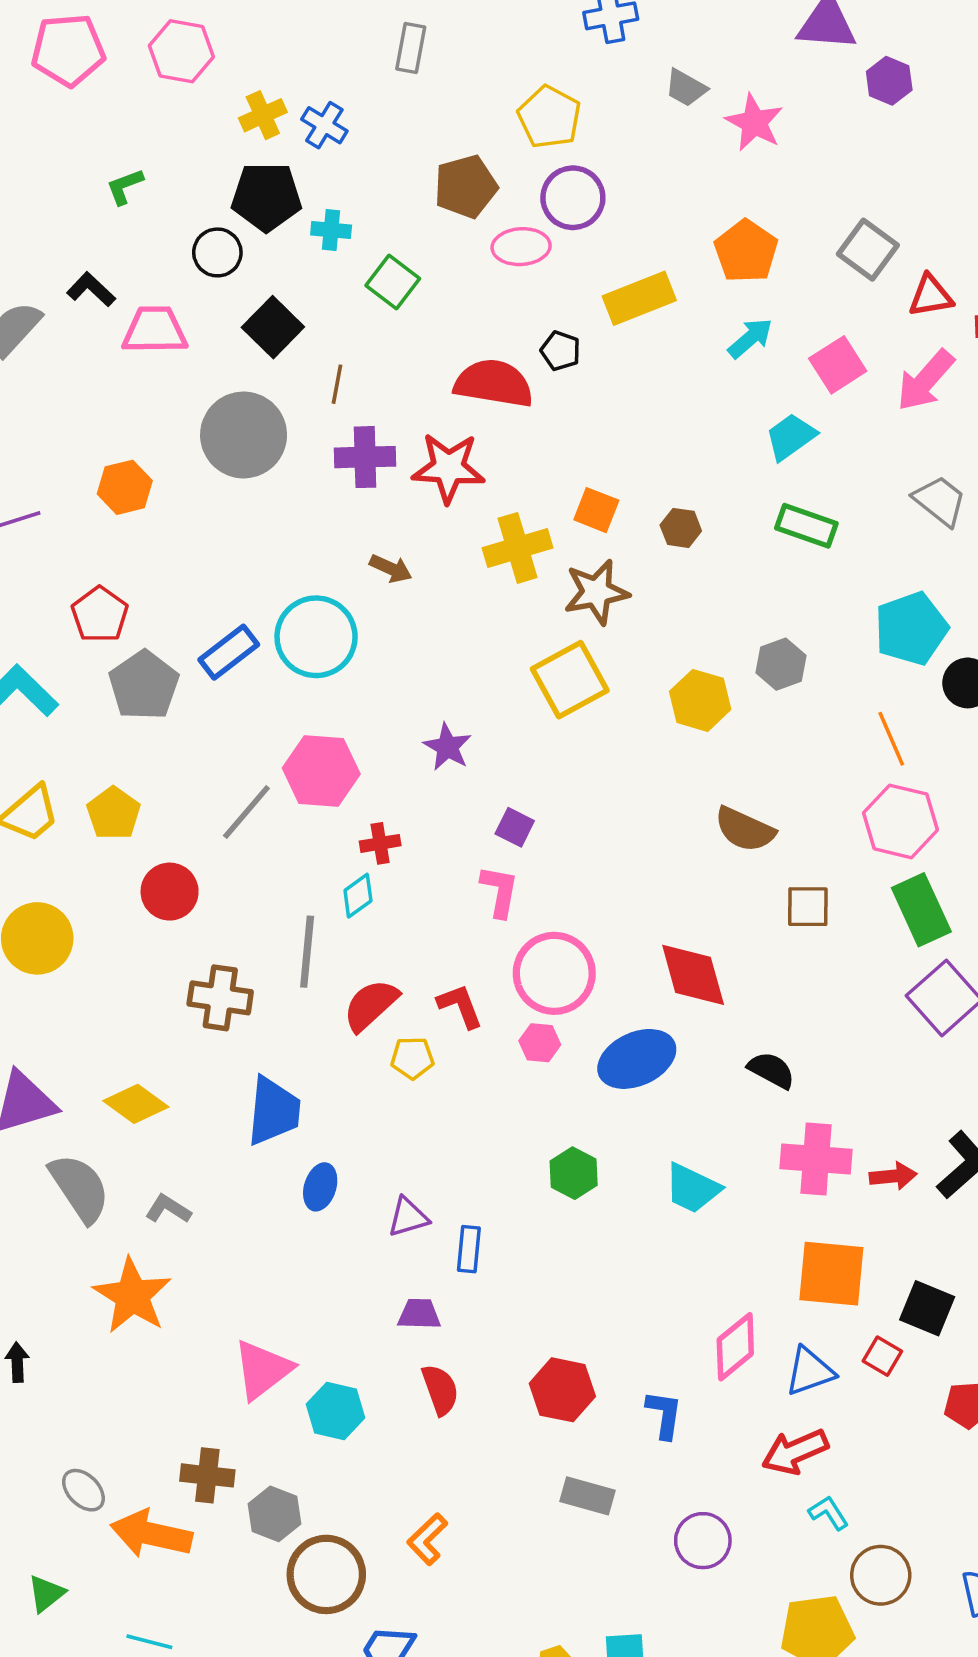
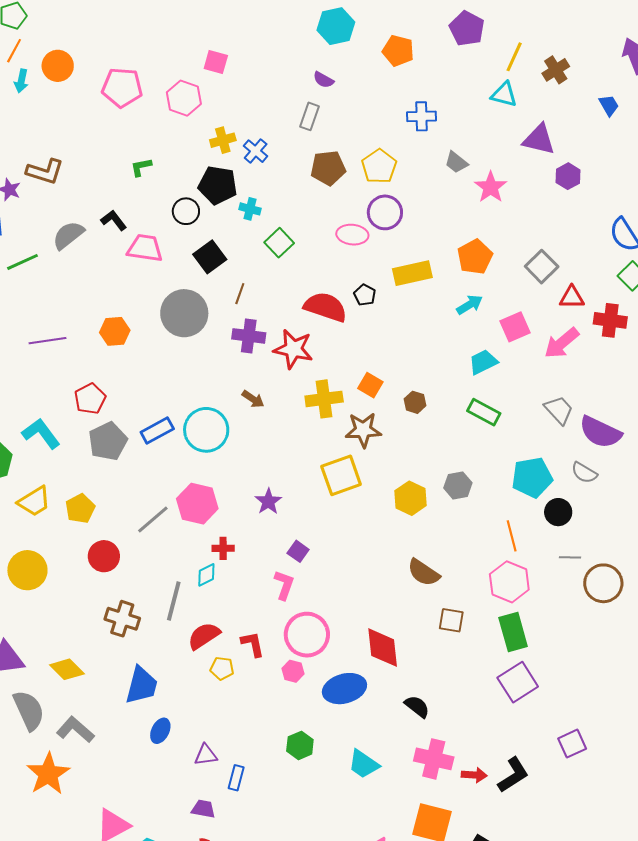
brown pentagon: (466, 187) -> (328, 168), moved
gray L-shape: (168, 1209) -> (75, 730), size x1.5

